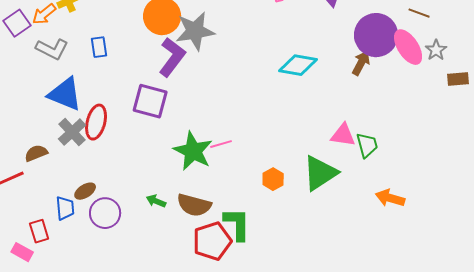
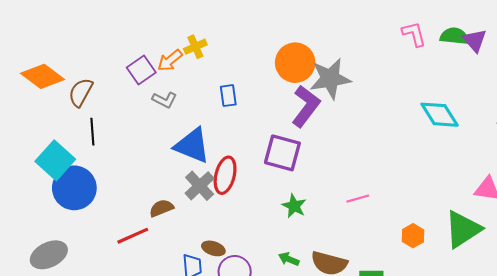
gray L-shape: (52, 49) -> (165, 100), moved, size x0.7
cyan diamond: (298, 65) -> (440, 115), turned 48
green star: (193, 151) -> (294, 206), moved, size x0.6
brown ellipse: (85, 191) -> (213, 248), turned 50

